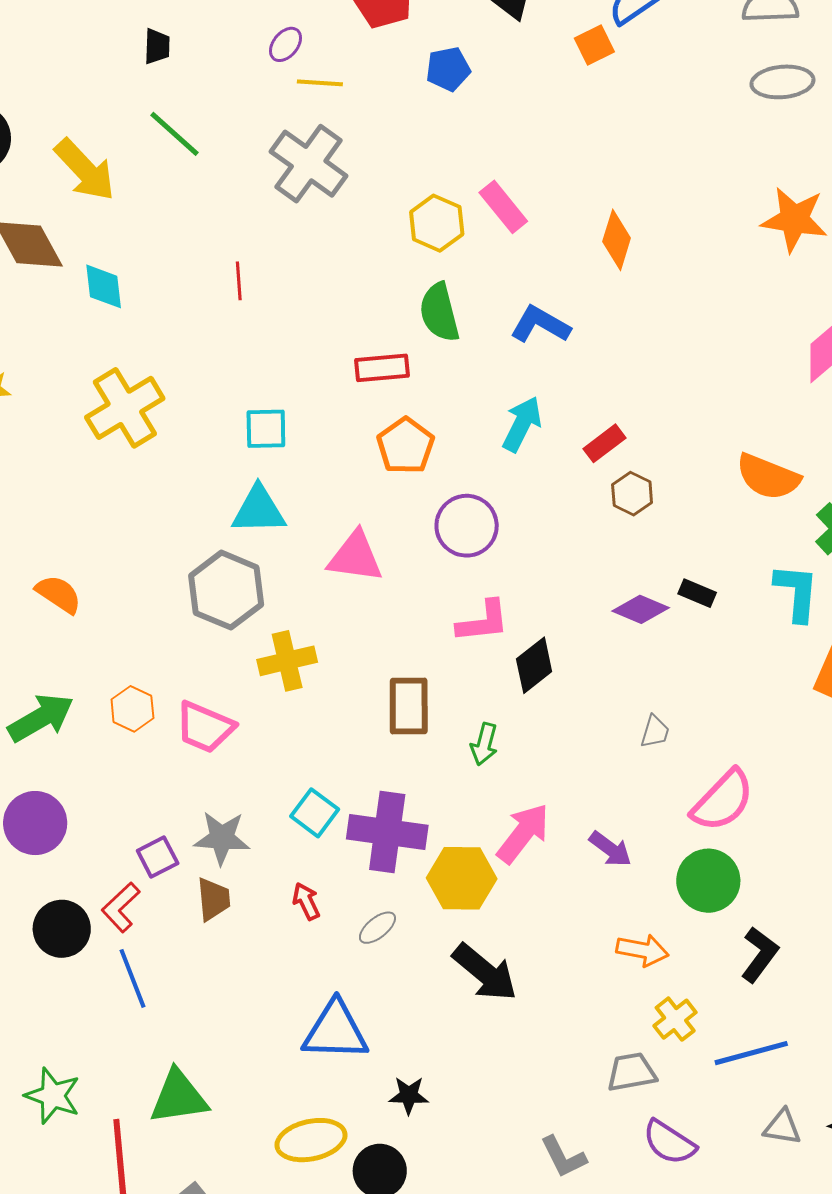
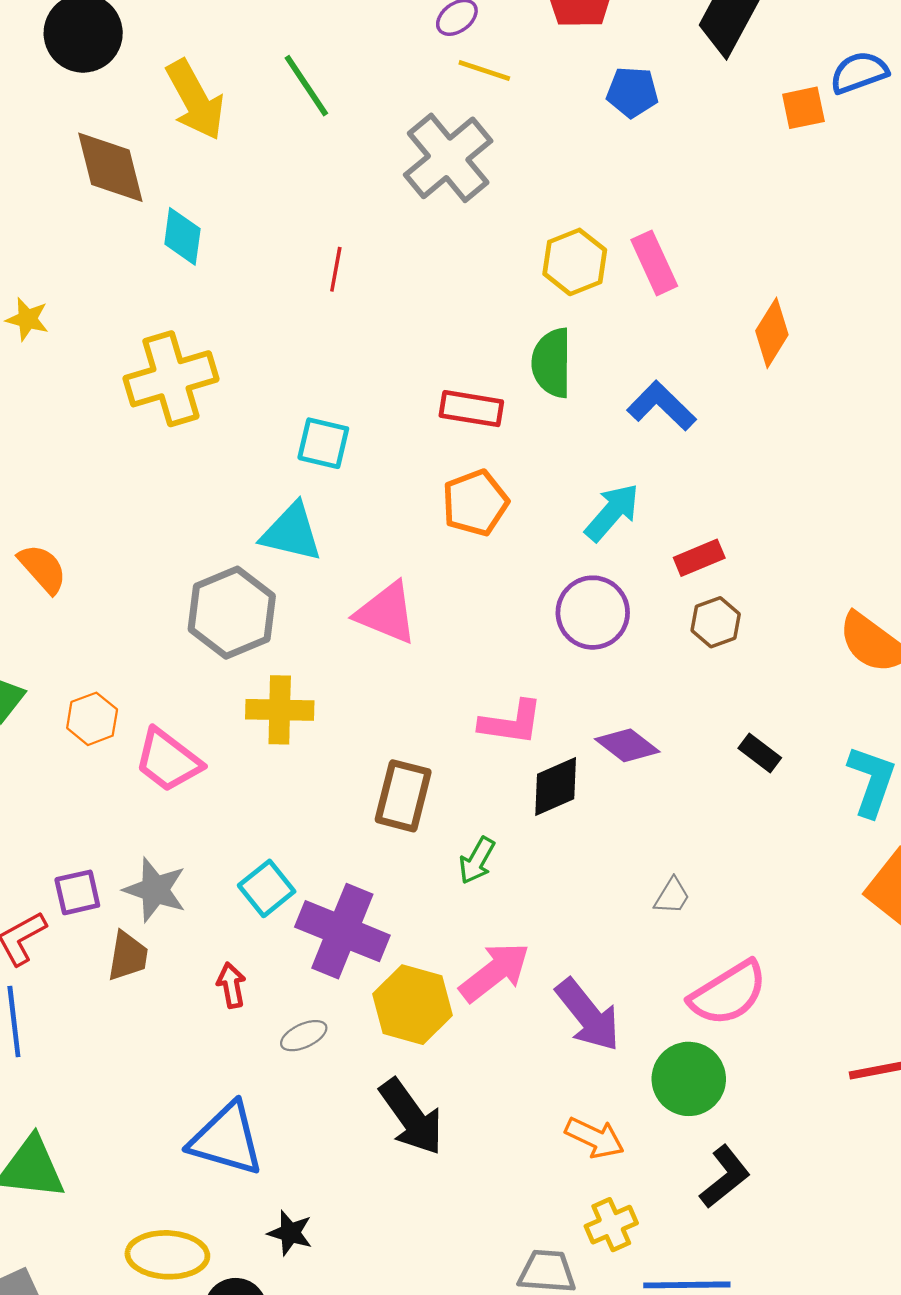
purple circle: (467, 526) -> (593, 613), moved
purple diamond: (641, 609) -> (627, 745), moved
purple arrow: (610, 849) -> (588, 1015), size x1.5

